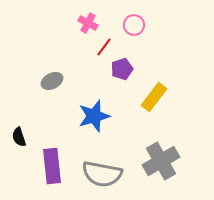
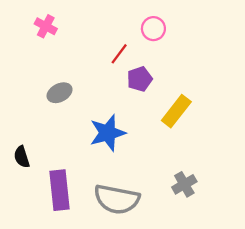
pink cross: (88, 23) -> (46, 26), moved
gray cross: (161, 161) -> (184, 184), size x0.6

